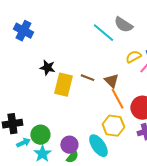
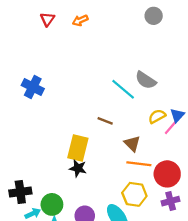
black star: (47, 68) -> (78, 168), moved
brown line: (87, 78) -> (105, 121), moved
orange line: (117, 99) -> (139, 164), turned -55

